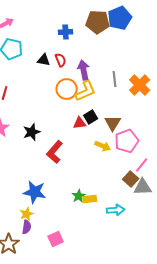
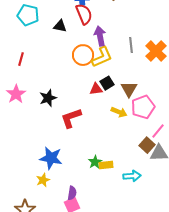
red semicircle: (61, 60) -> (84, 14), moved, size x1.5
red L-shape: (55, 152) -> (71, 118), turned 30
purple semicircle: (27, 227) -> (72, 193), moved

